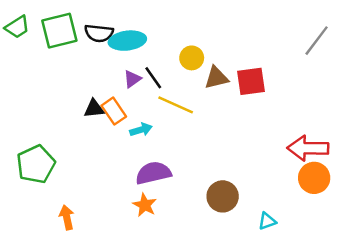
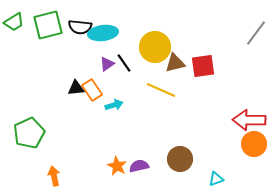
yellow circle: (192, 58) -> (155, 47), size x1.6
yellow line: (176, 105) -> (161, 90), moved
purple semicircle: (153, 173) -> (139, 166), moved, size x0.7

